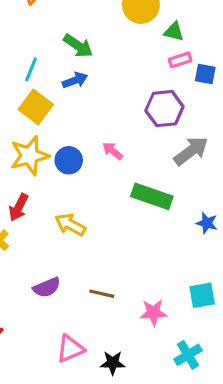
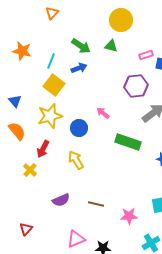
green triangle: (174, 32) -> (111, 46), moved
blue circle: (69, 160) -> (79, 128), moved
yellow arrow: (70, 225) -> (76, 160), turned 30

